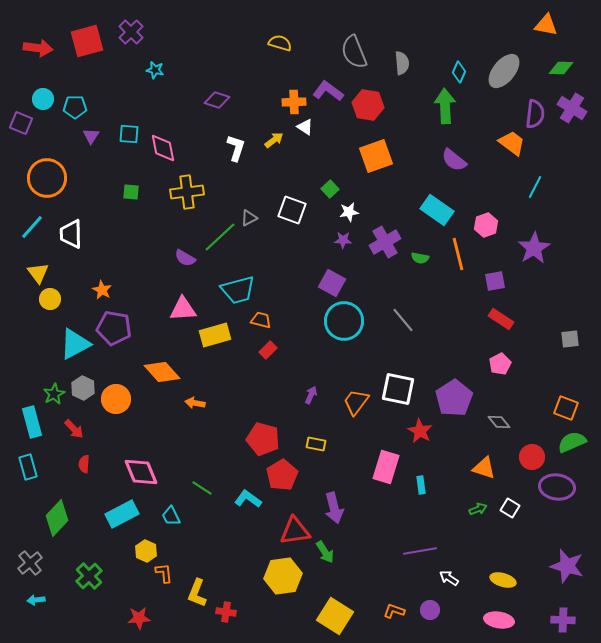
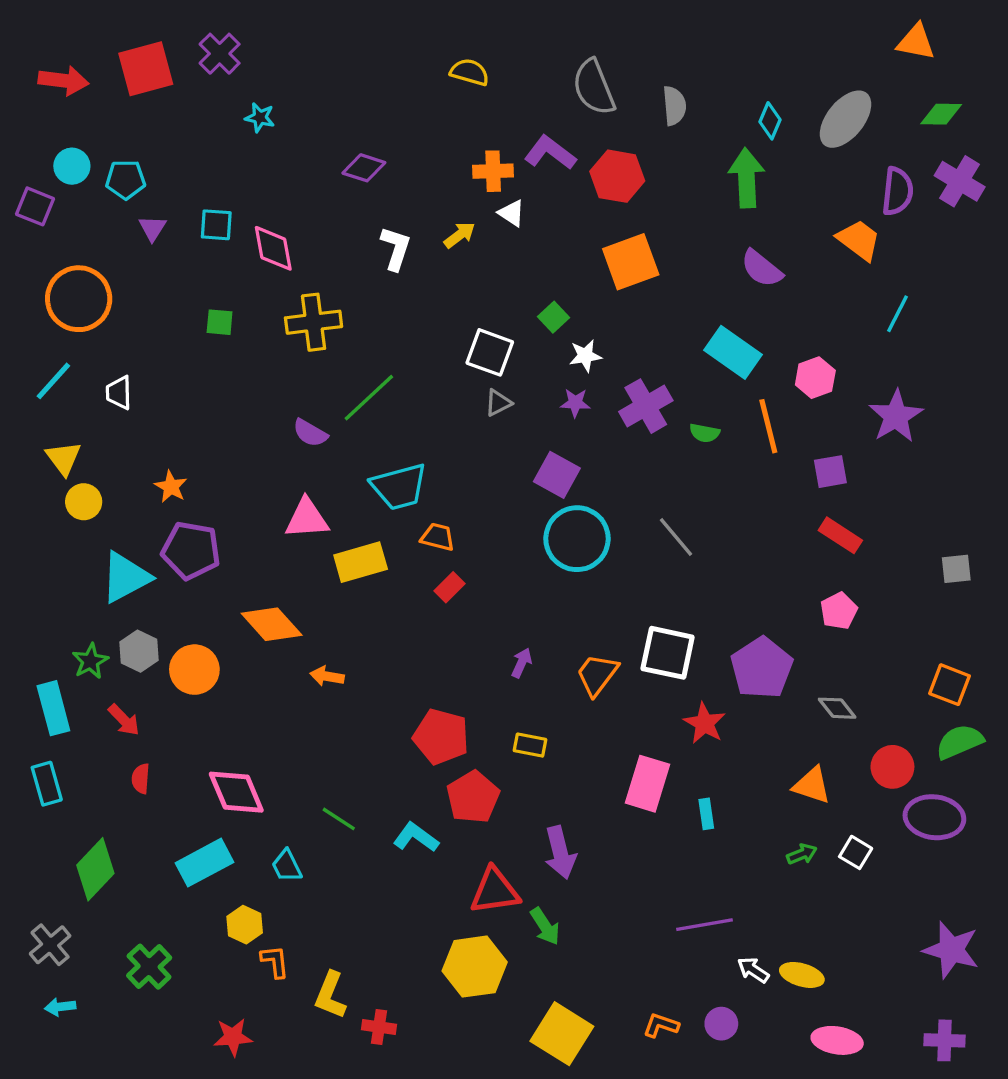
gray triangle: (249, 218) -> (498, 403), moved
white trapezoid: (71, 234) -> (119, 393), size x0.7
yellow ellipse: (503, 580) -> (802, 975), moved

